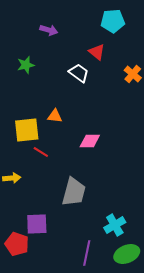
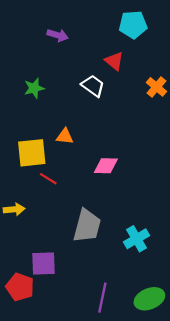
green star: (26, 65) -> (34, 88), moved
cyan cross: (115, 225) -> (136, 239), moved

